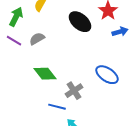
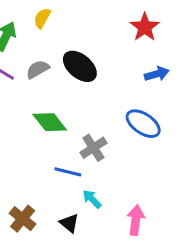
black ellipse: (80, 22) -> (80, 66), moved
blue arrow: (120, 32) -> (157, 74), moved

